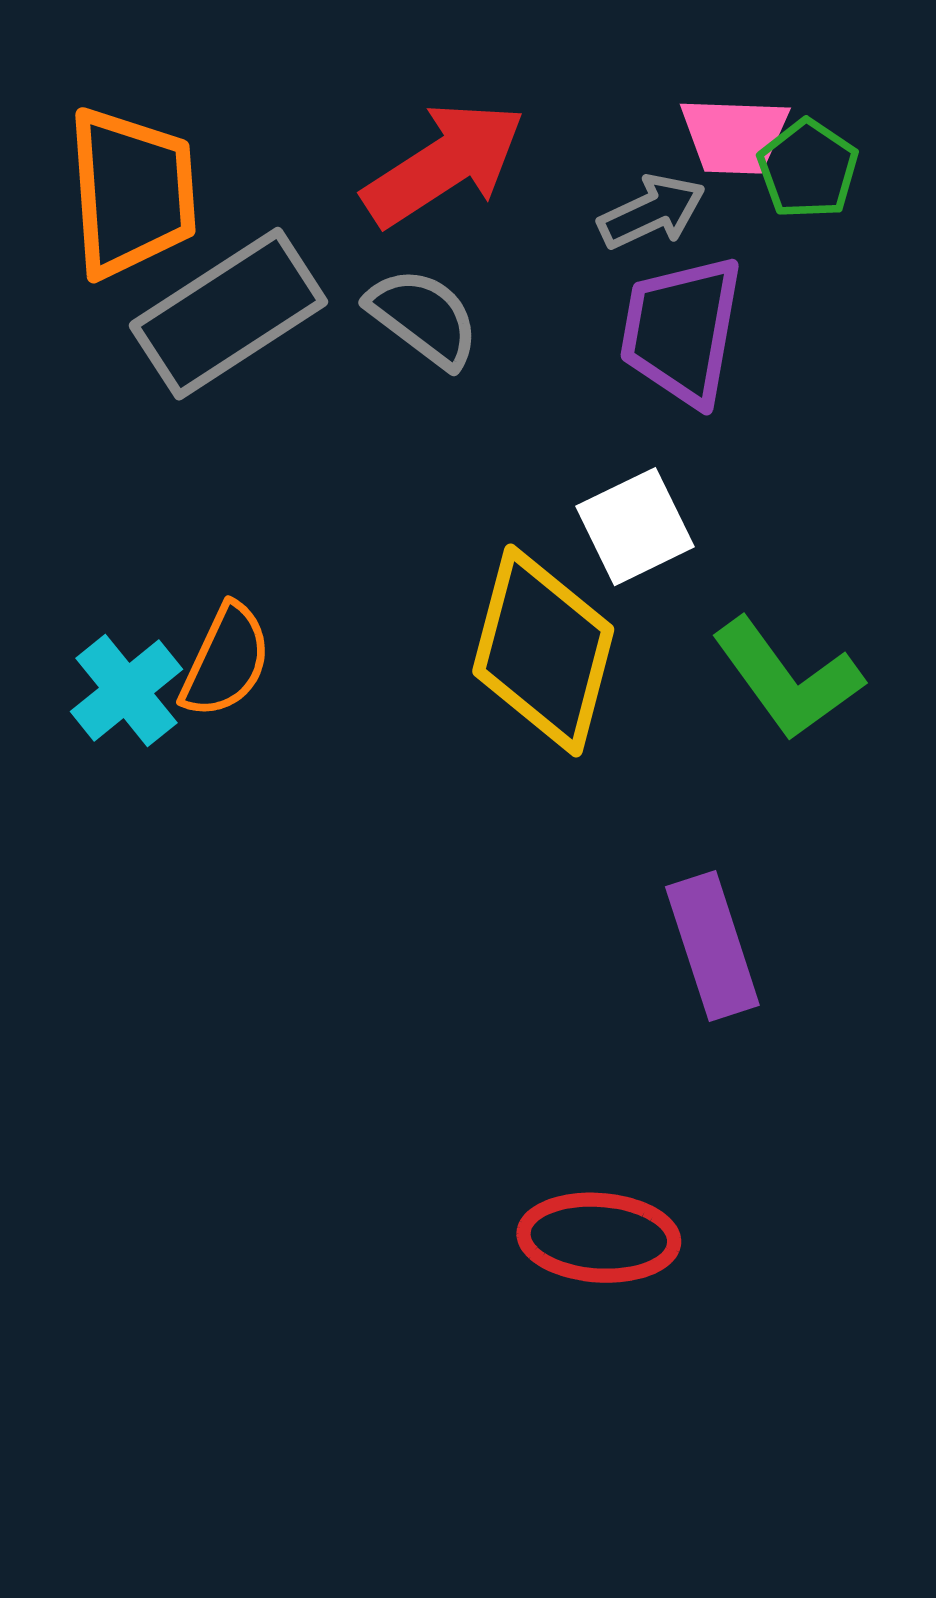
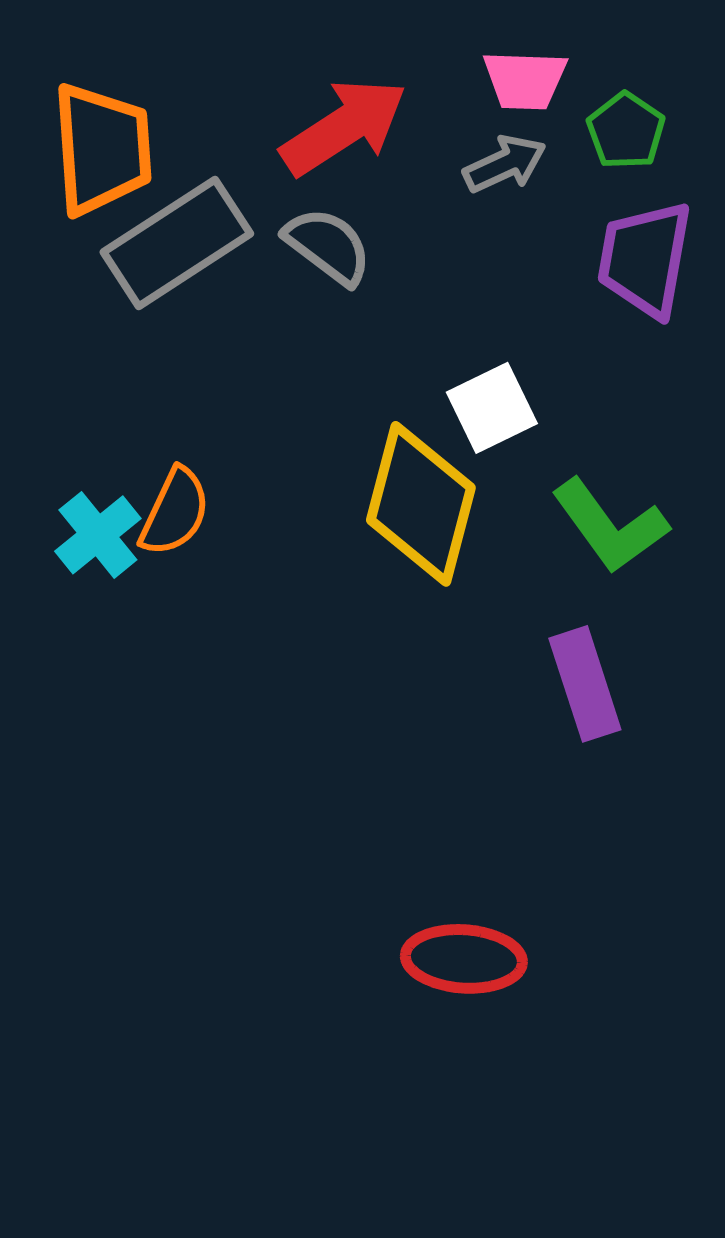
pink trapezoid: (734, 136) -> (525, 80), moved
purple trapezoid: (681, 330) -> (645, 259), moved
purple rectangle: (712, 946) -> (585, 684), moved

